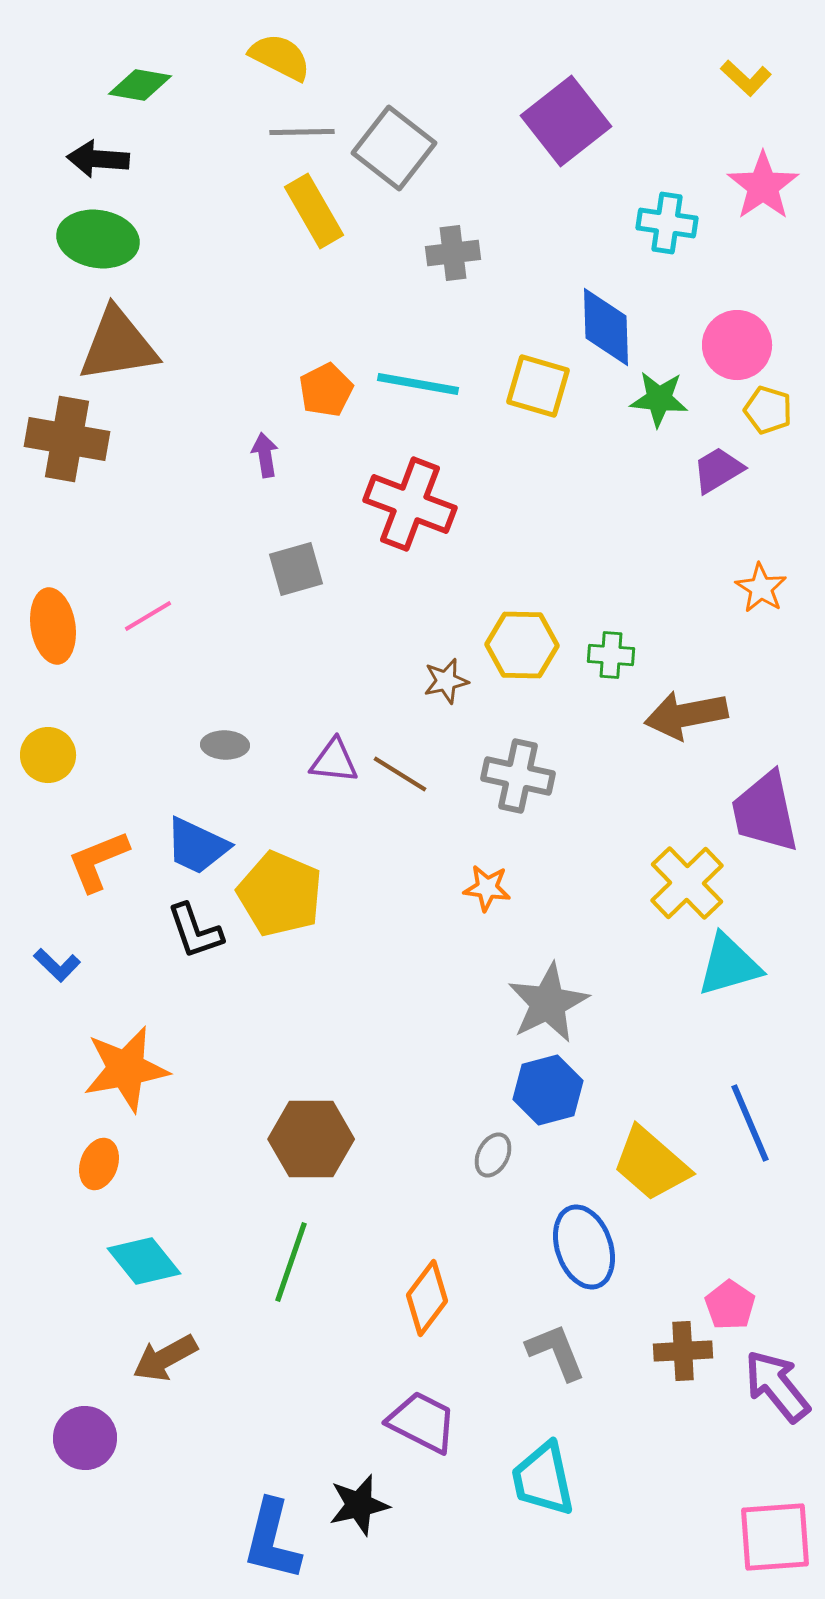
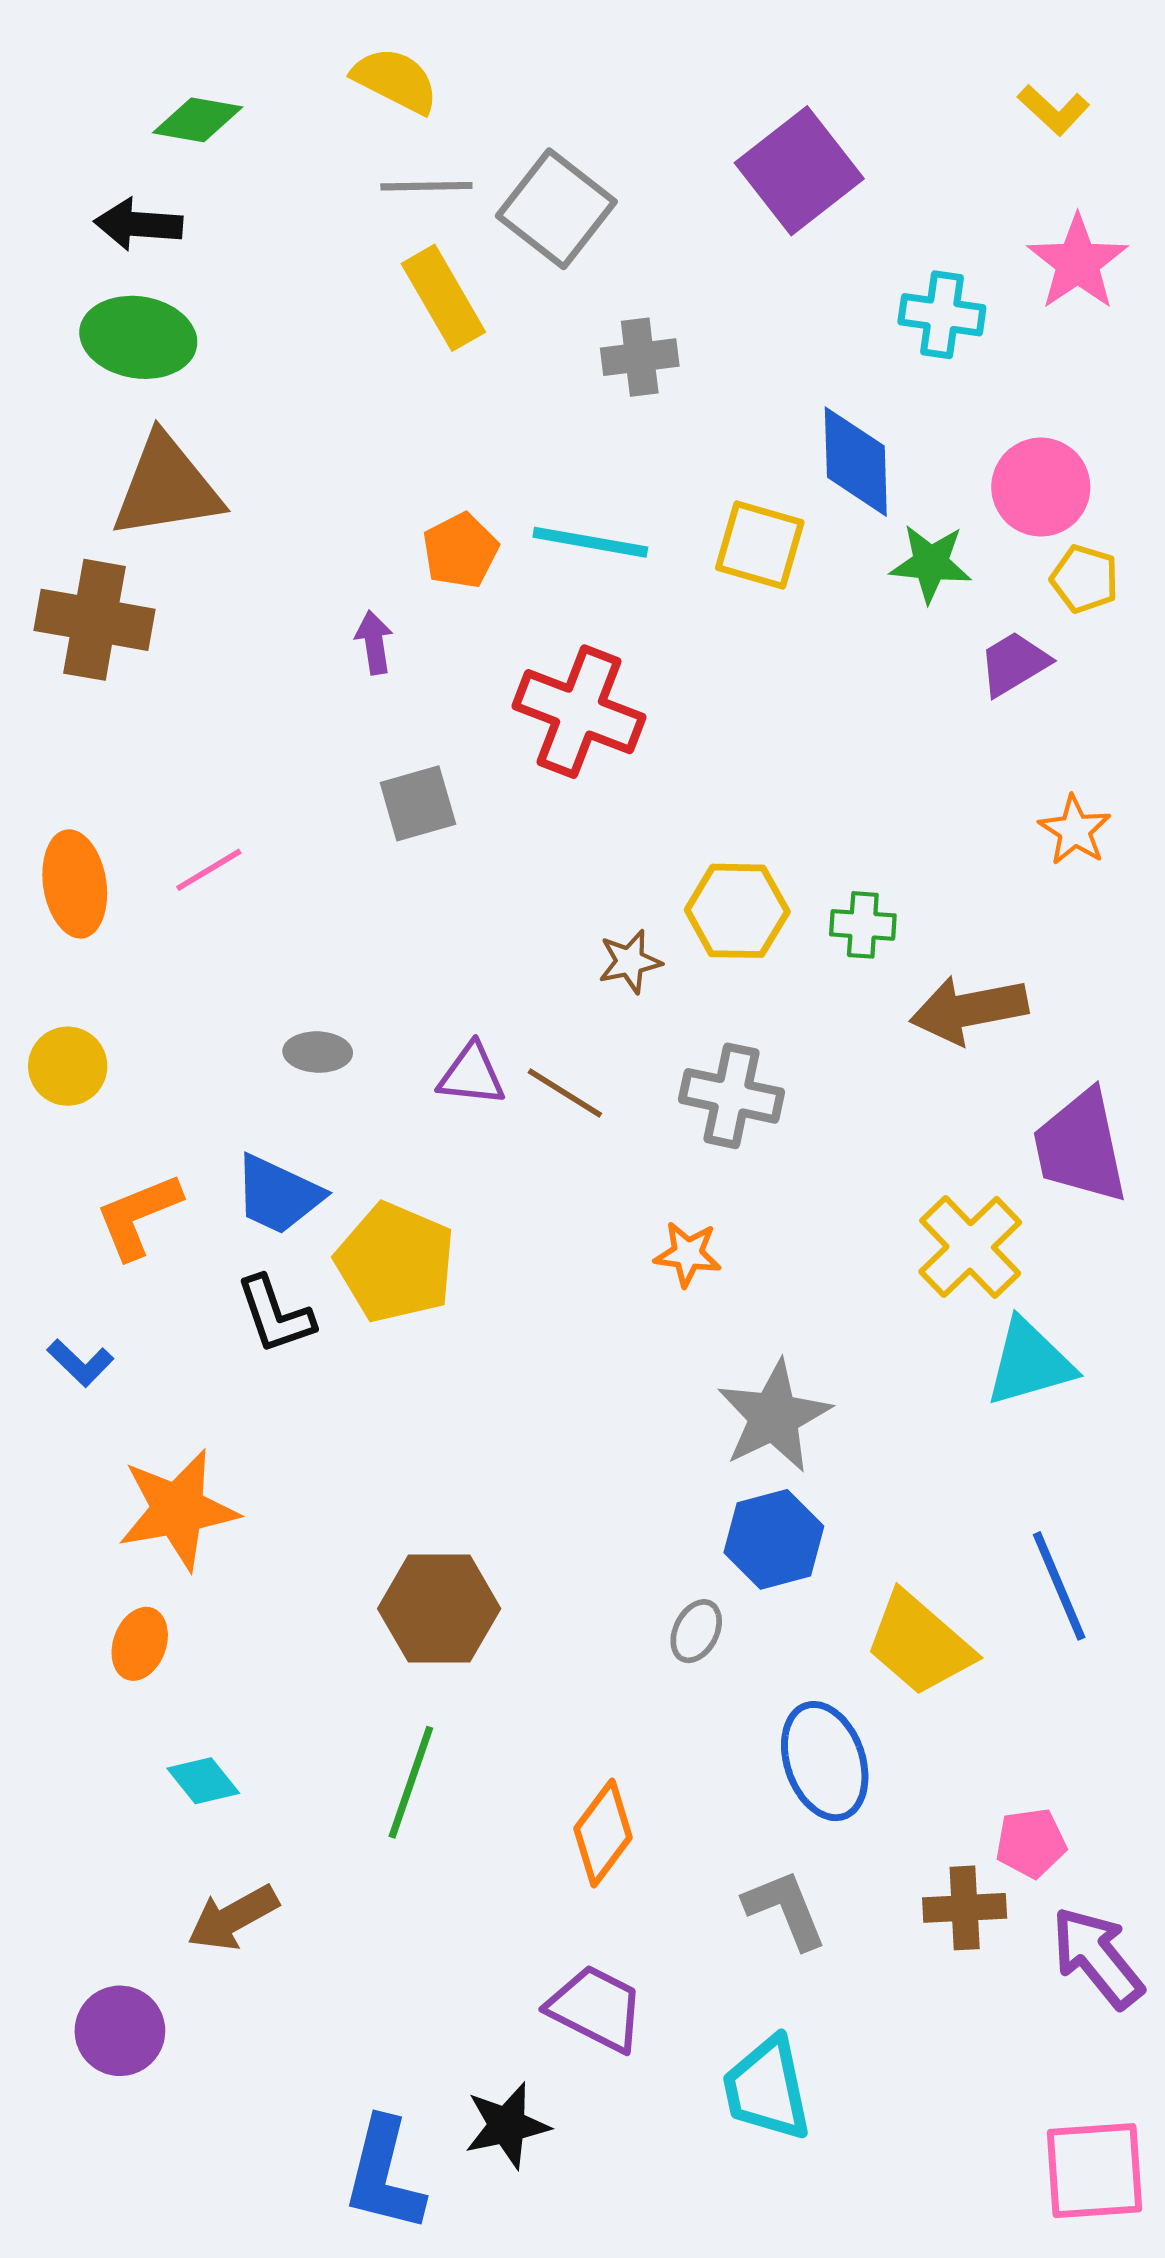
cyan diamond: (144, 1261) -> (203, 1781), size x0.7
pink pentagon: (730, 1305) -> (1031, 1843), turned 30

